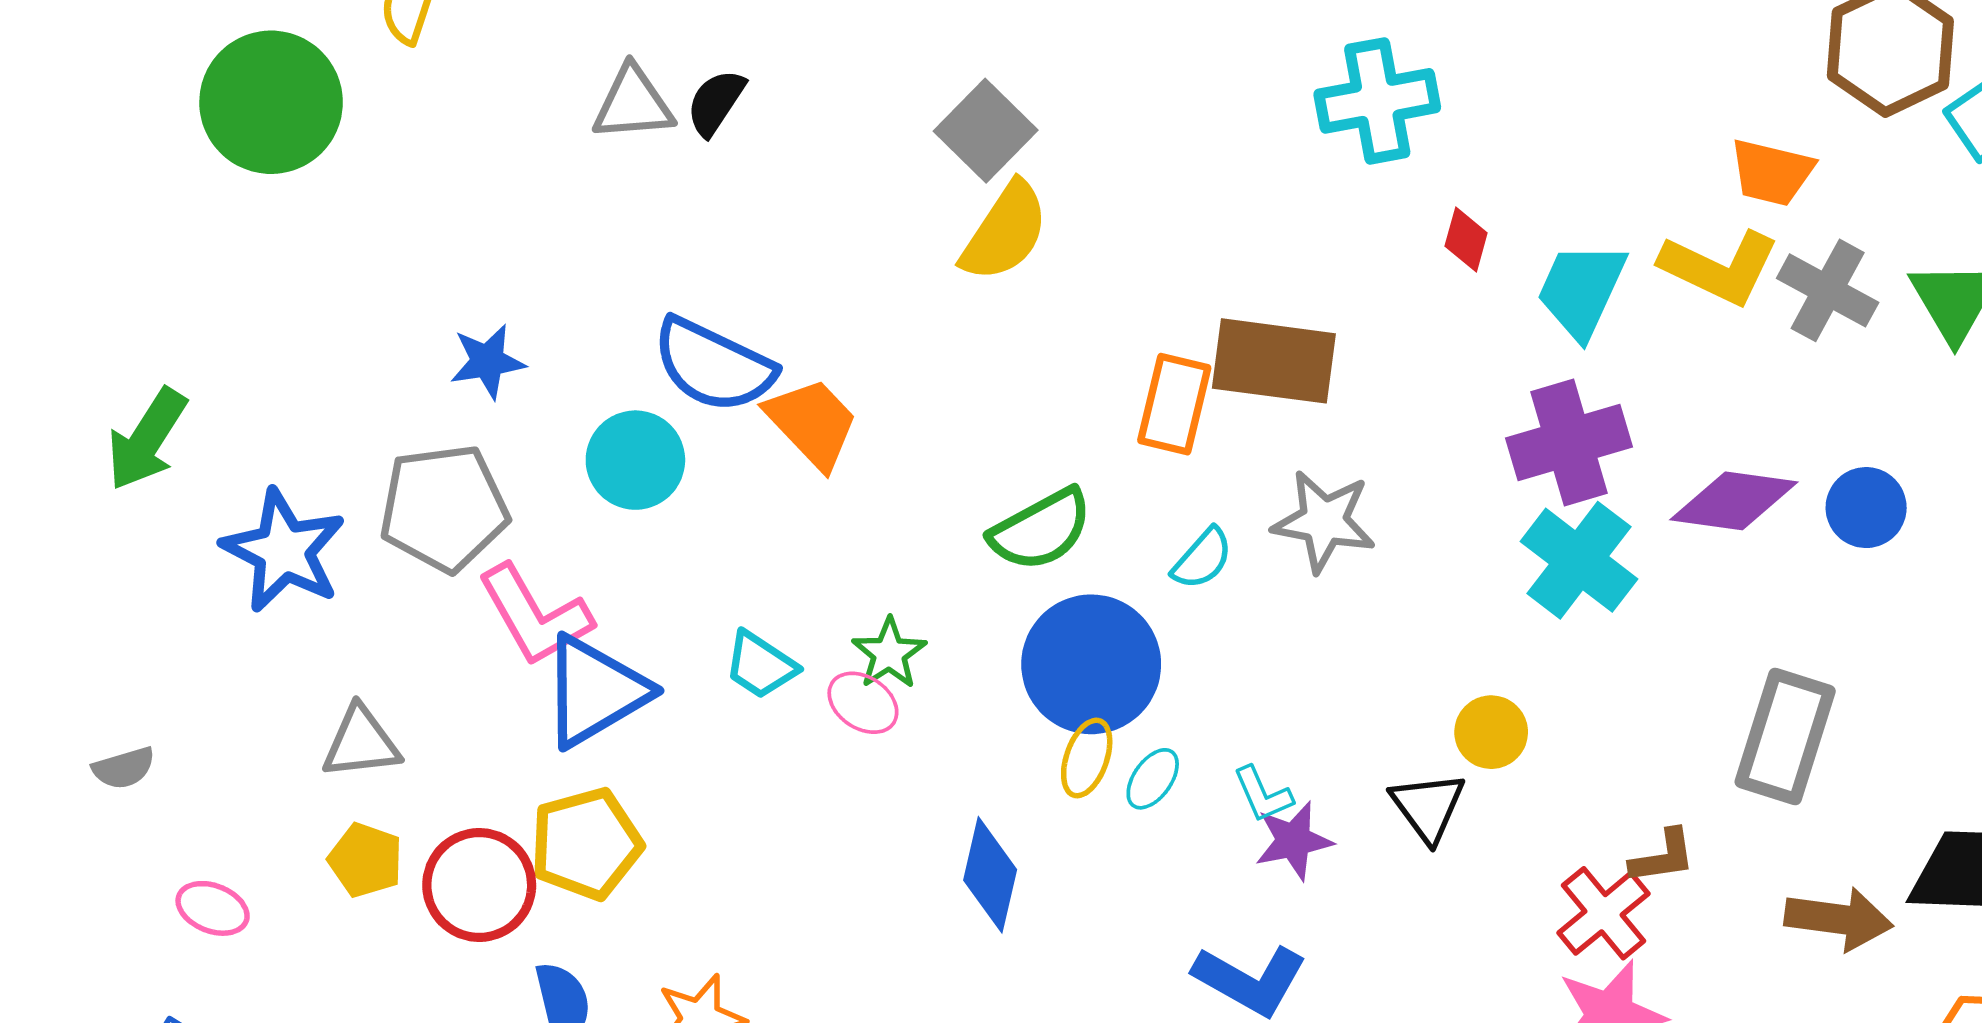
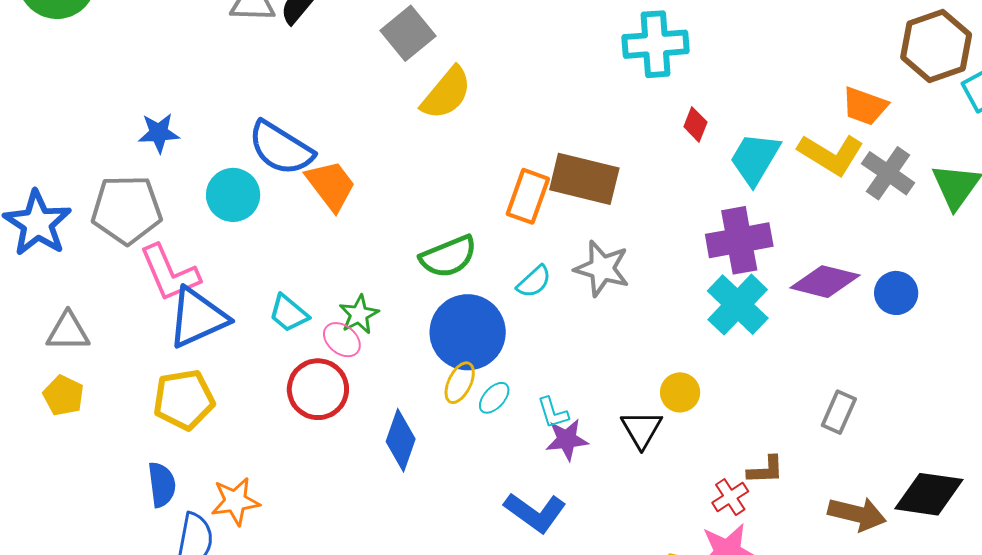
gray square: (986, 131) -> (408, 33), moved
gray rectangle: (1785, 737) -> (839, 412), size x0.6
red circle: (479, 885) -> (318, 389), moved
red cross: (1603, 913) -> (730, 497), size x0.7

